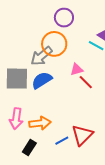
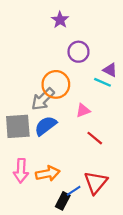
purple circle: (64, 18) -> (78, 52), moved
red line: (86, 82) -> (95, 138), moved
black rectangle: (29, 148) -> (63, 201), moved

